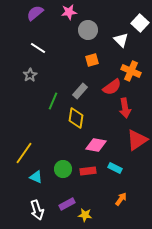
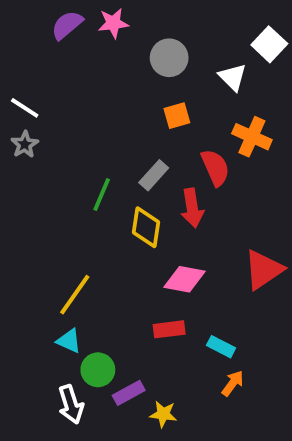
pink star: (69, 12) -> (113, 23), moved
white line: (38, 48) -> (25, 108), moved
gray star: (30, 75) -> (25, 144), moved
red semicircle: (112, 87) -> (215, 168), turned -78
red arrow: (125, 108) -> (192, 208), moved
yellow line: (24, 153) -> (75, 295), moved
cyan rectangle: (115, 168) -> (221, 347), moved
green circle: (63, 169) -> (98, 370), moved

